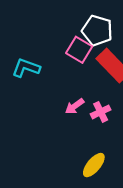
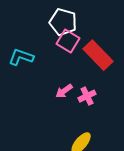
white pentagon: (97, 31) -> (63, 22), moved

